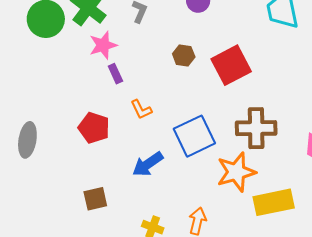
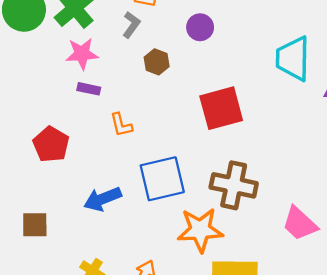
brown hexagon: (184, 55) -> (157, 62), moved
purple rectangle: (115, 74) -> (89, 89), turned -66
orange L-shape: (141, 109) -> (121, 125), moved

